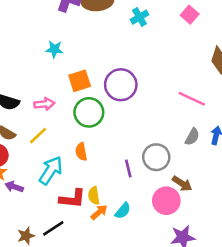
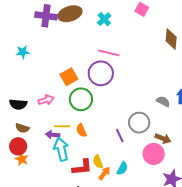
cyan star: (54, 49) -> (23, 52), moved
pink line: (192, 99) -> (109, 53), moved
yellow line: (38, 136) -> (62, 126), moved, turned 56
gray semicircle: (192, 137) -> (163, 101), turned -80
cyan arrow: (51, 170) -> (61, 149), turned -35
purple arrow: (14, 187) -> (53, 135), moved

